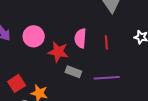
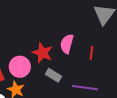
pink circle: (34, 36) -> (20, 67), moved

